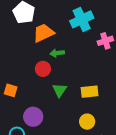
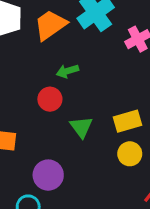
orange trapezoid: (43, 33) -> (50, 25), moved
yellow circle: (87, 122) -> (130, 154), moved

